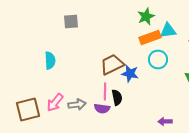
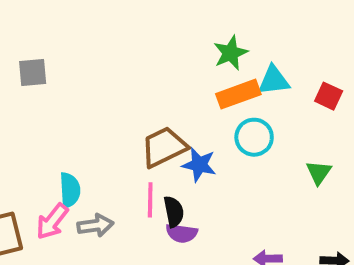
gray square: (71, 21) -> (33, 73), moved
cyan semicircle: (50, 60) -> (70, 190), moved
purple semicircle: (102, 108) -> (182, 233), moved

